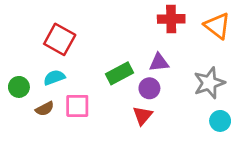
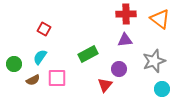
red square: (60, 39) -> (44, 29), size x0.6
purple triangle: (159, 62) -> (125, 40), moved
cyan semicircle: (54, 77) -> (40, 57), turned -35
purple circle: (149, 88) -> (119, 69), moved

